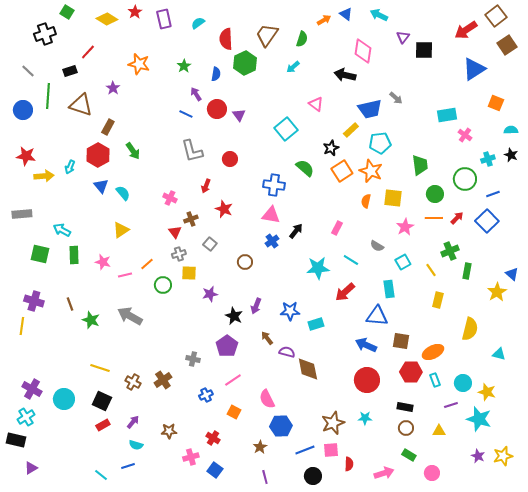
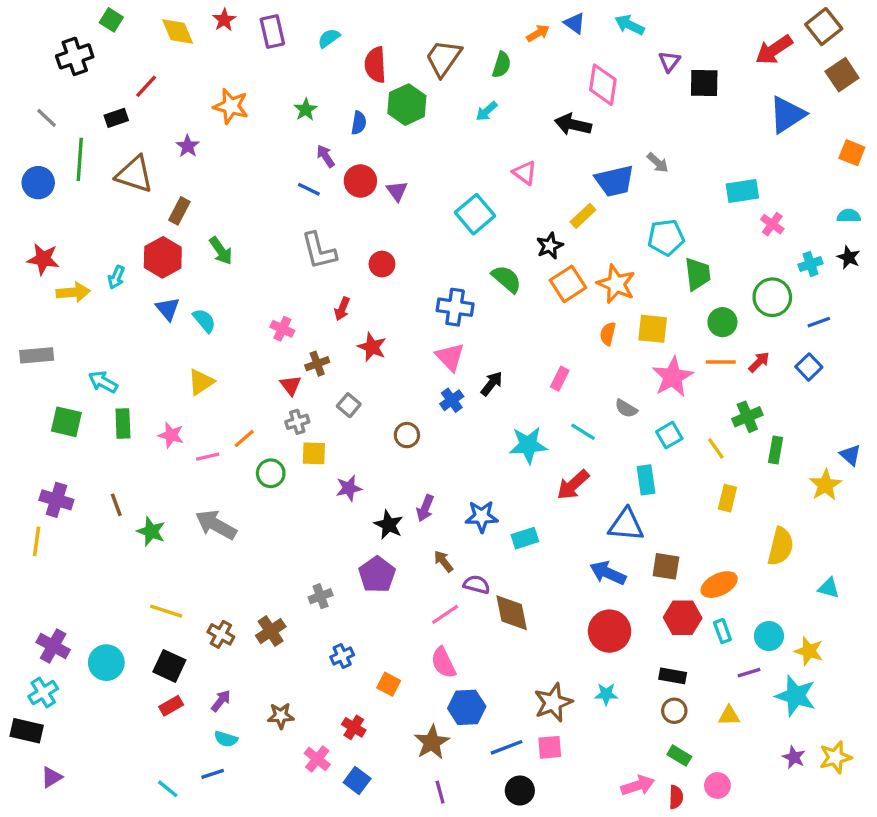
yellow diamond: (107, 19) -> (178, 31), turned 35
orange square: (496, 103) -> (852, 153), moved
cyan pentagon: (380, 143) -> (666, 237), moved
pink triangle: (271, 215) -> (450, 357), turned 36
blue square: (487, 221) -> (809, 367), size x0.7
pink star: (405, 227) -> (673, 377), size x1.4
gray cross: (193, 359) -> (321, 596), turned -32
pink line: (233, 380) -> (445, 614), moved
brown star: (260, 447) -> (432, 742), size x1.5
pink cross: (191, 457) -> (317, 759), turned -35
red semicircle: (349, 464) -> (676, 797), moved

